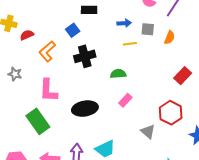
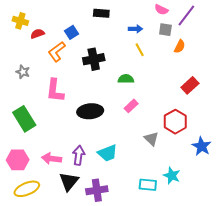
gray square: (148, 29) -> (165, 30), moved
blue square: (73, 30) -> (71, 32), moved
yellow line: (130, 44) -> (140, 50), turned 64
green rectangle: (38, 121) -> (24, 119), moved

